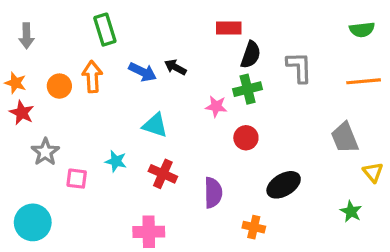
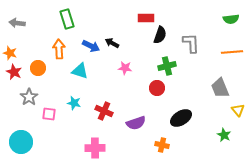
gray arrow: (26, 36) -> (17, 23), turned 98
orange circle: (59, 86) -> (38, 68), moved
green cross: (248, 89) -> (167, 66), moved
pink star: (216, 106) -> (125, 68), moved
cyan triangle: (155, 125) -> (80, 71), moved
purple semicircle: (213, 193) -> (136, 123), turned 72

